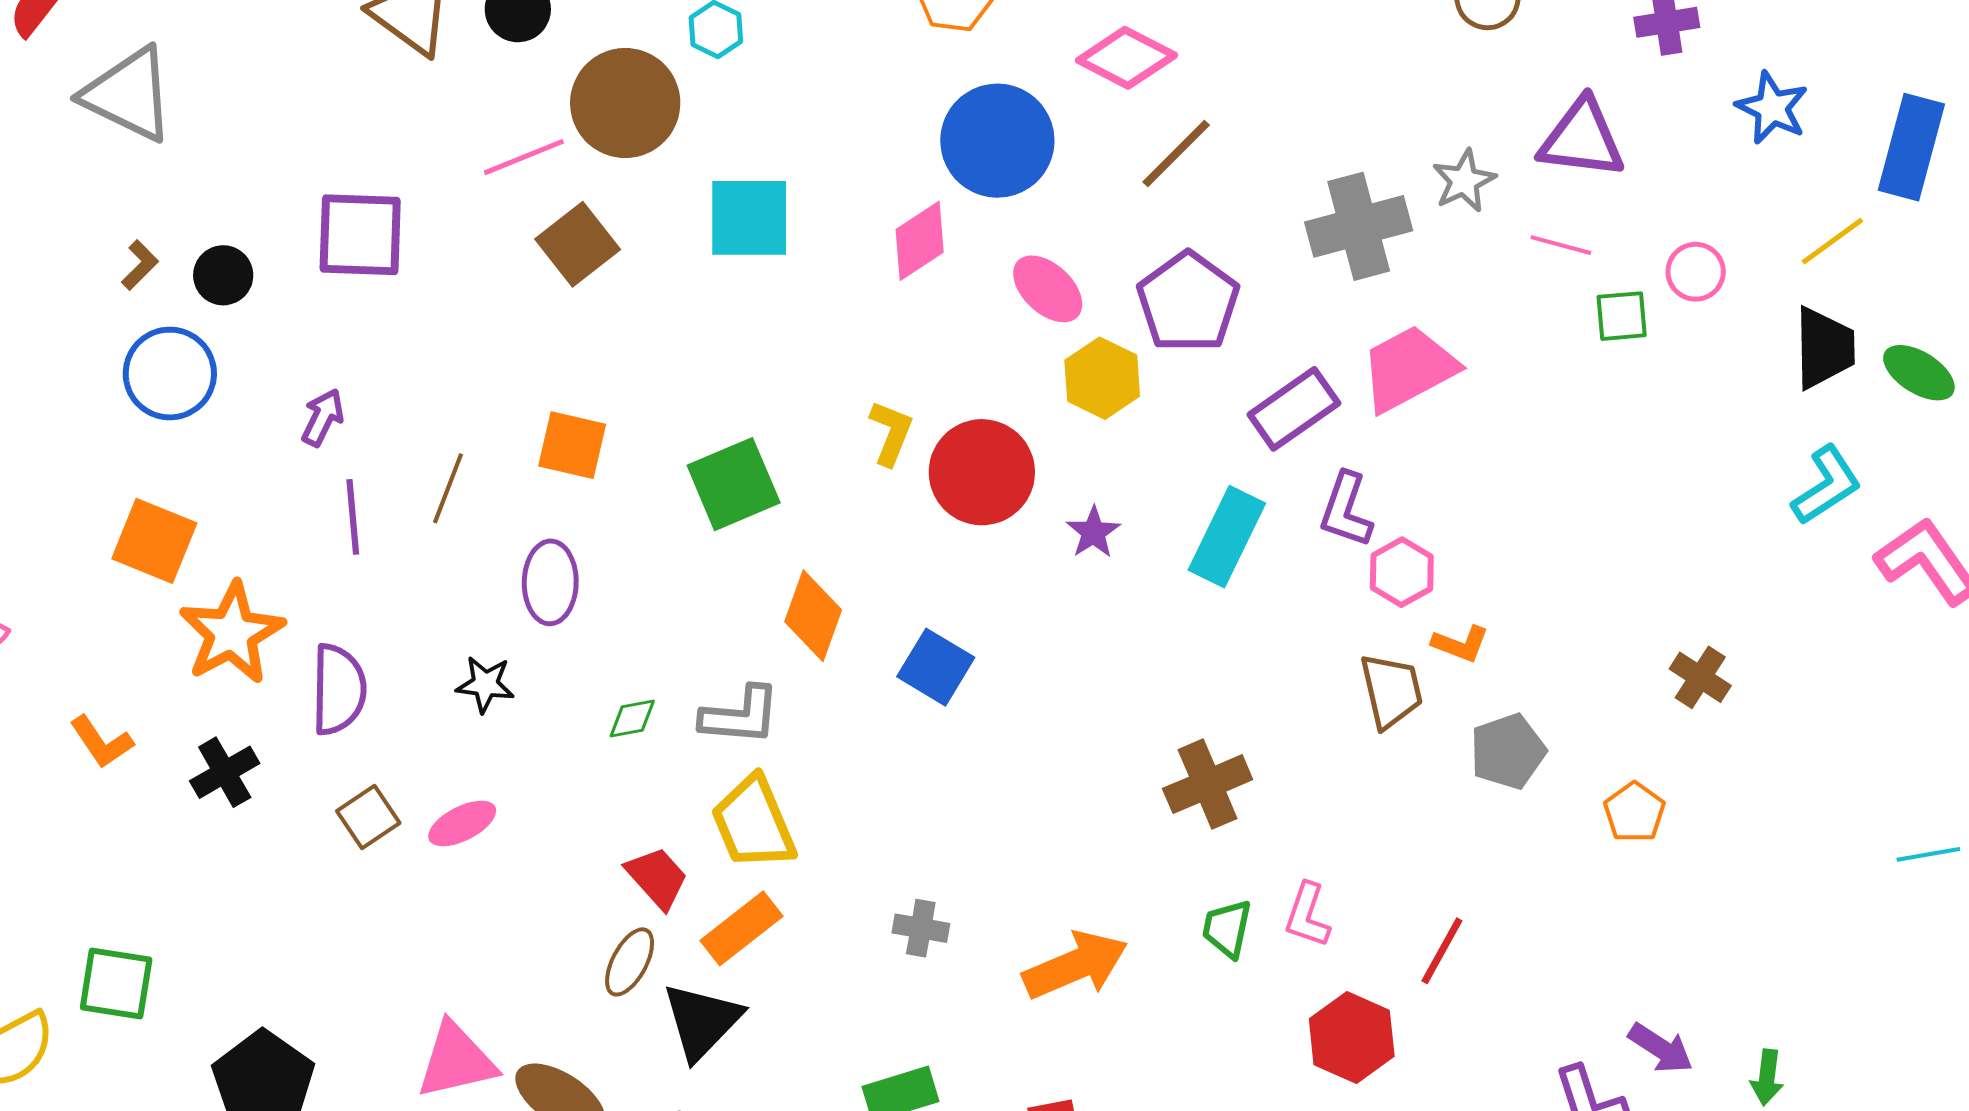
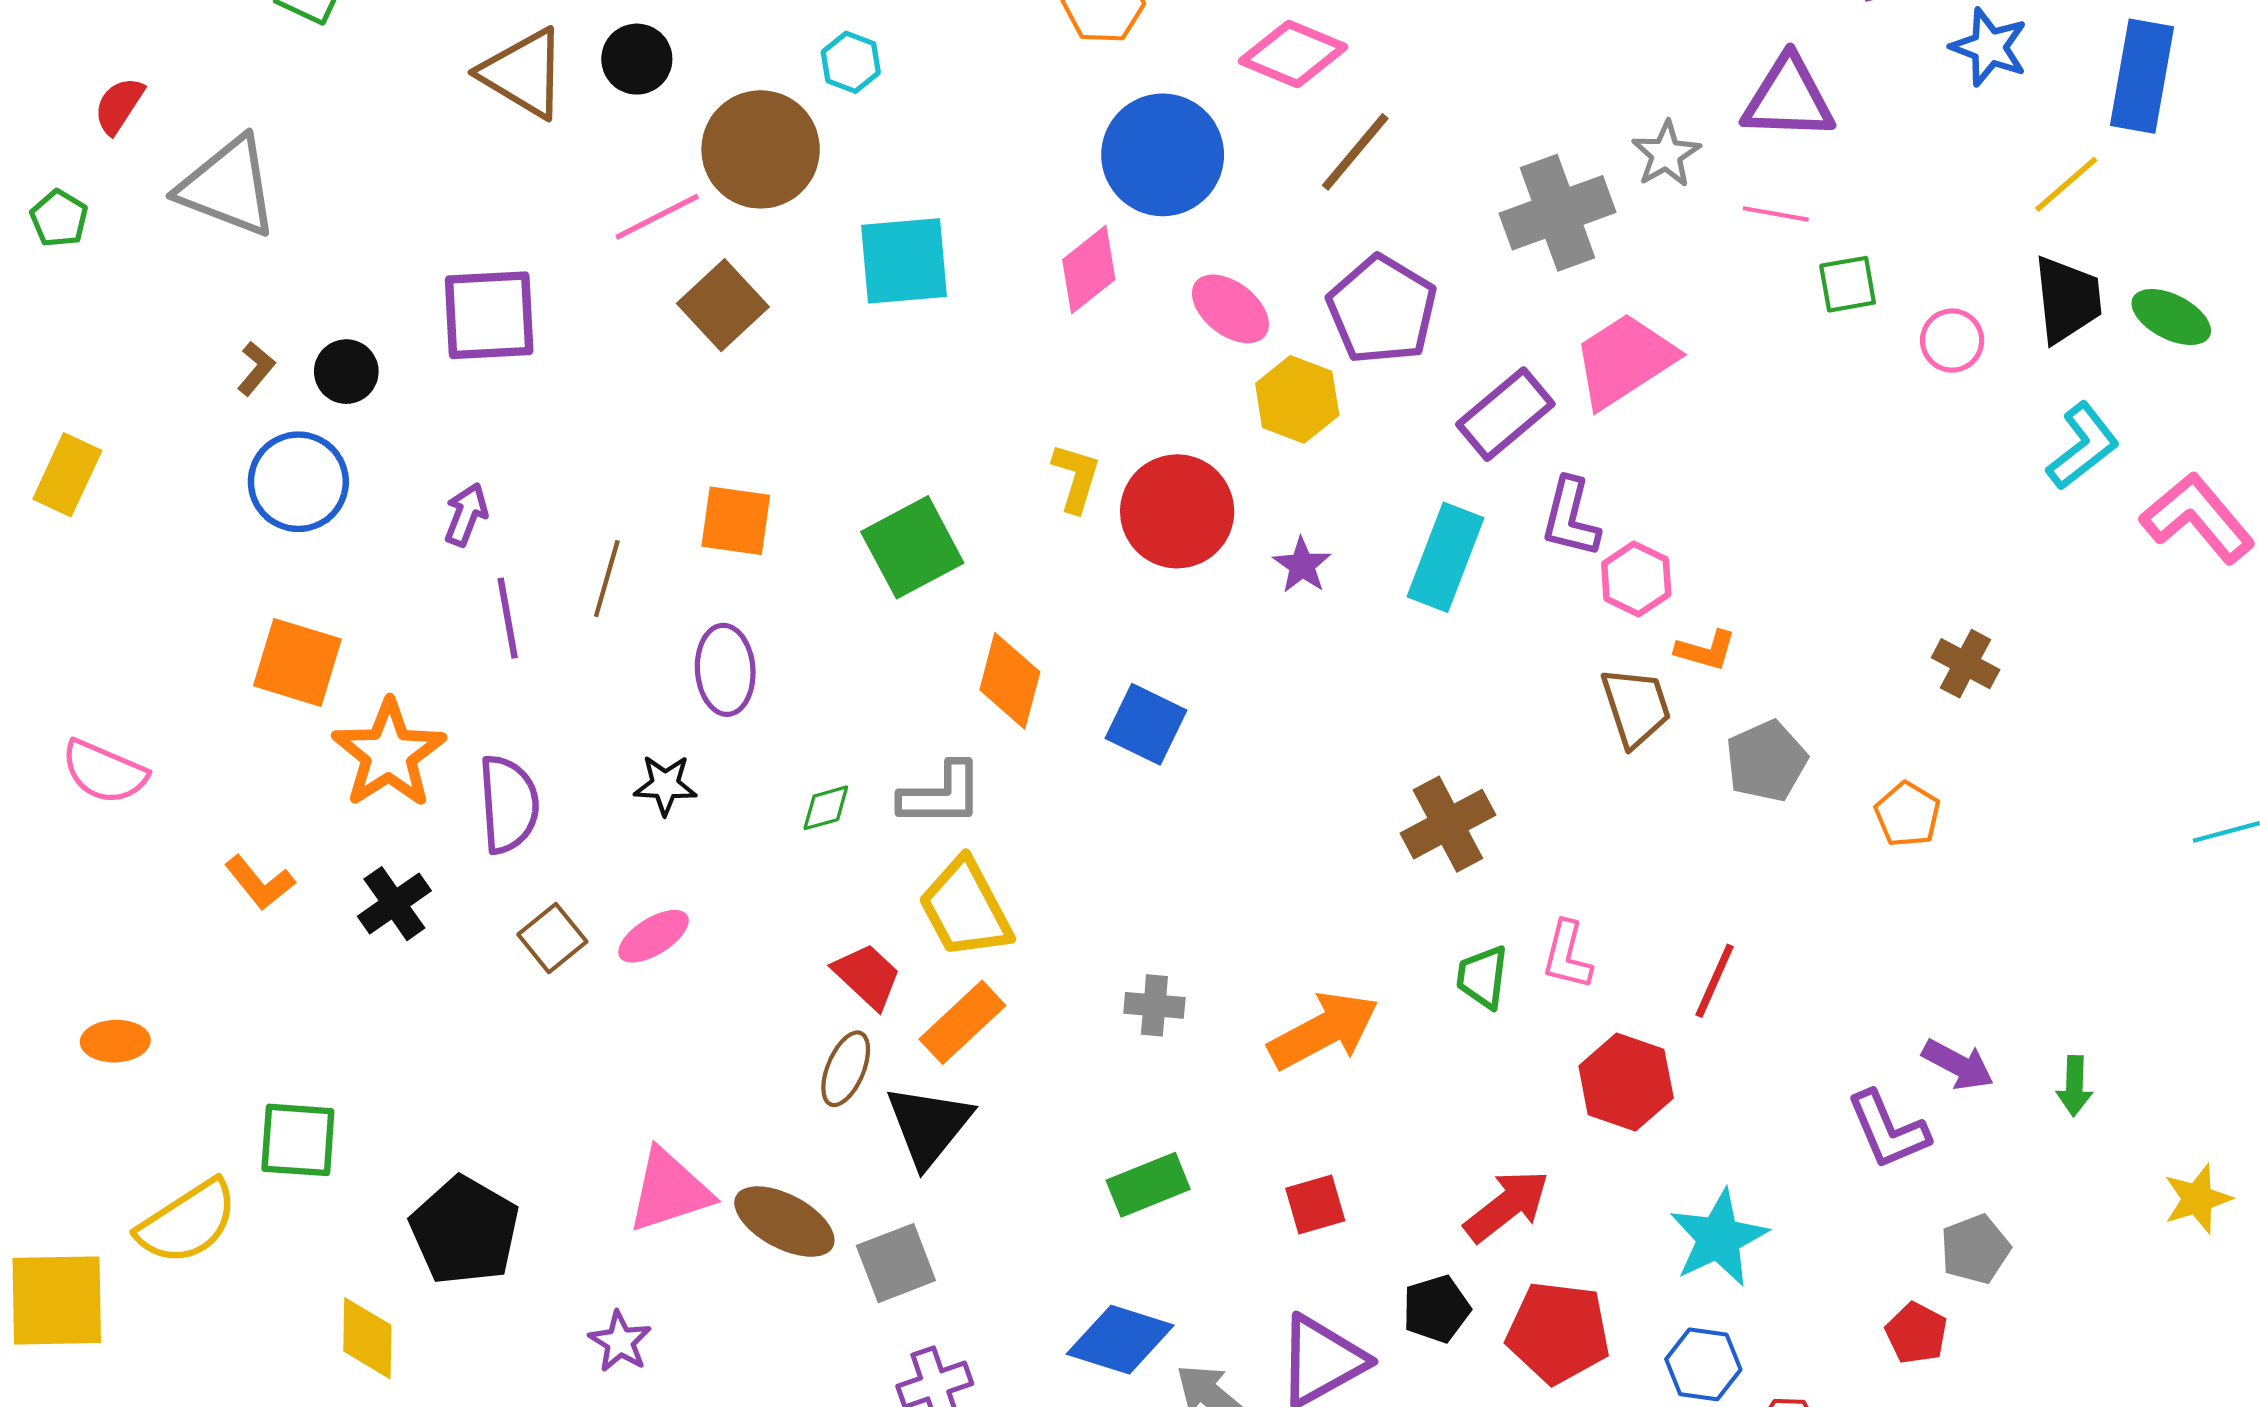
pink circle: (1696, 272) -> (1952, 341), moved

